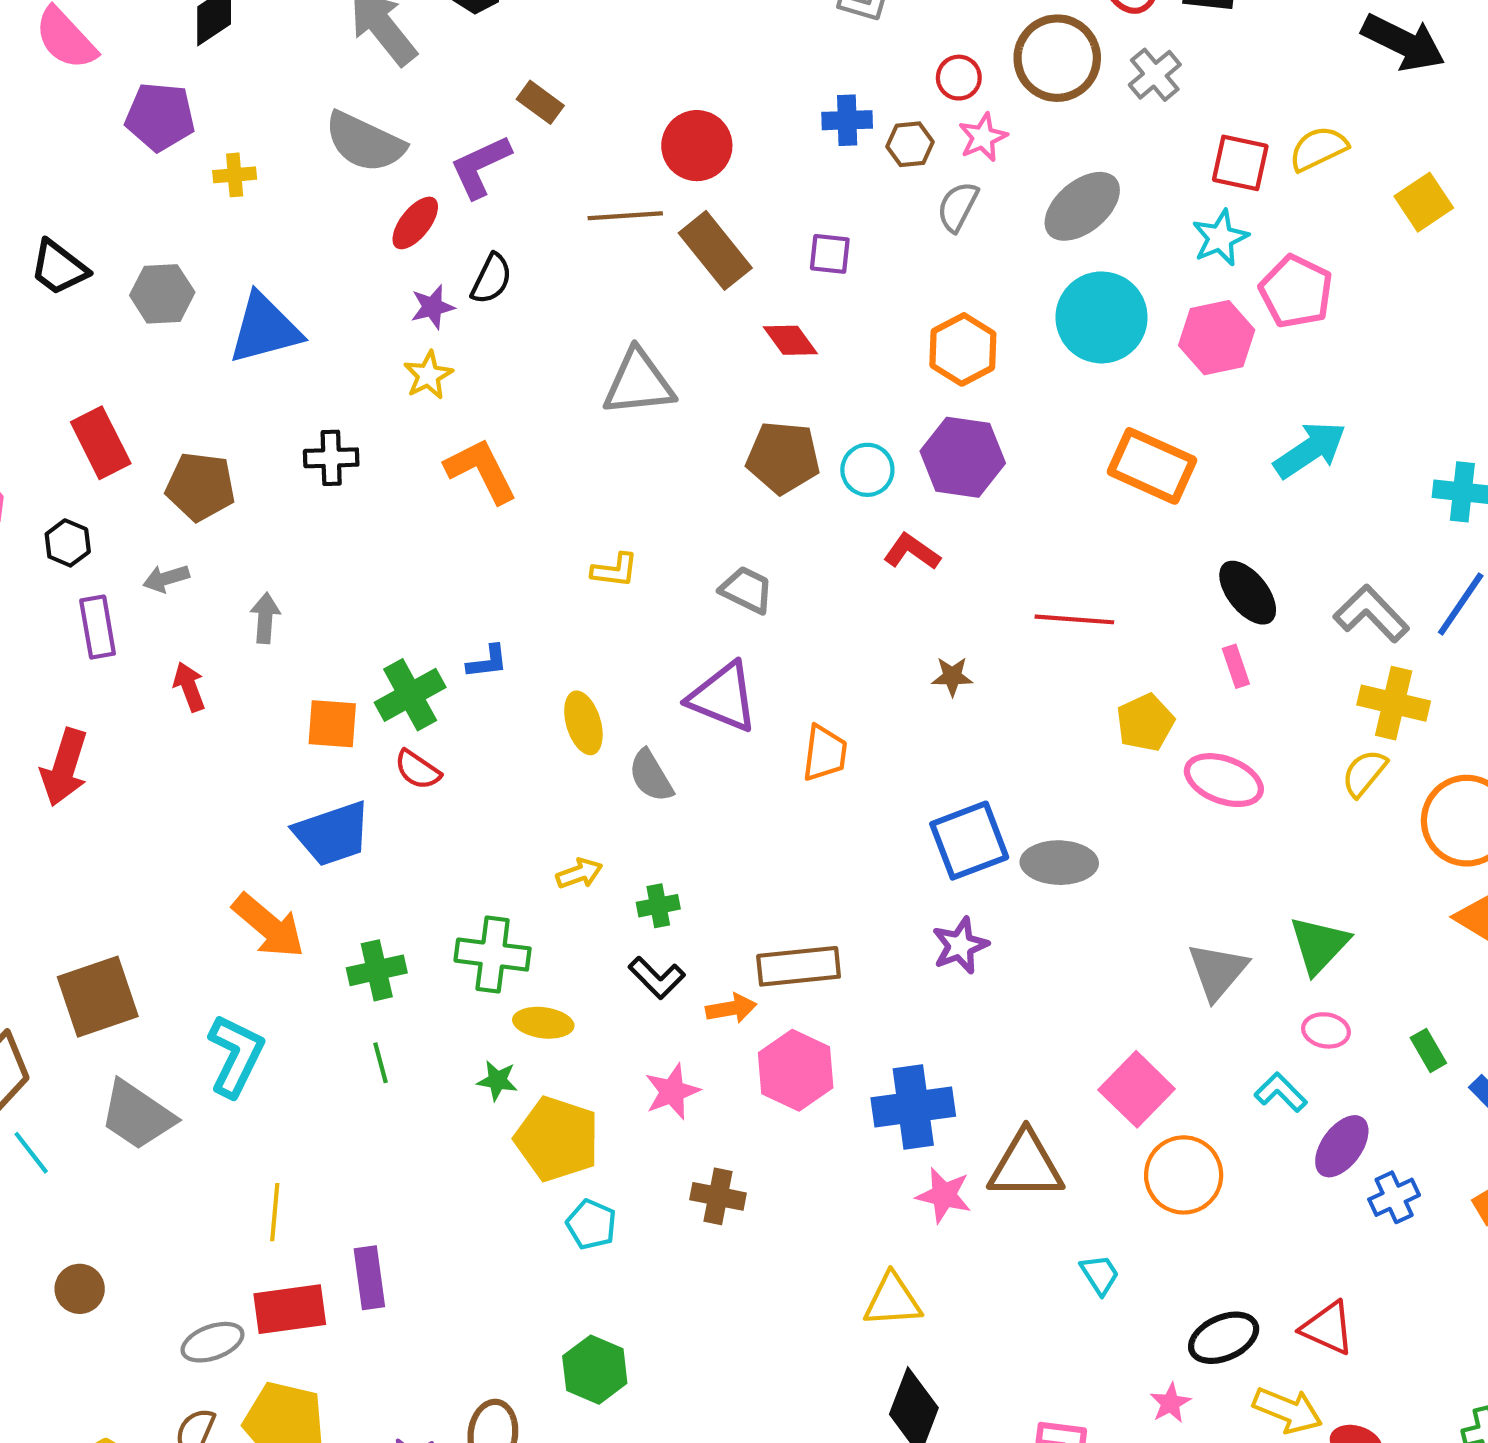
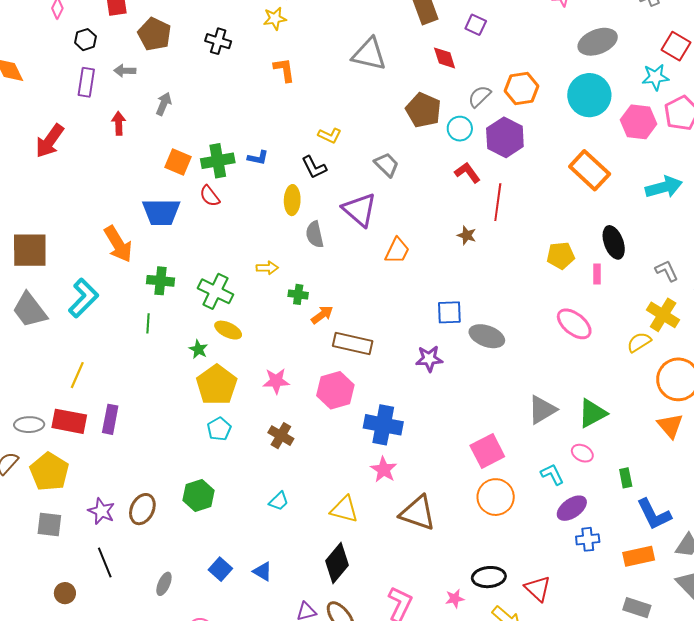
gray semicircle: (958, 207) -> (480, 96), moved
orange L-shape: (481, 471) -> (284, 70), size x0.7
gray L-shape: (1371, 614) -> (667, 271), size x0.7
red line: (1074, 619) -> (498, 202), moved, turned 75
yellow pentagon: (1145, 723) -> (561, 256), moved
blue square: (969, 841) -> (449, 312), size x0.7
black L-shape: (657, 978) -> (314, 167), moved
orange arrow: (731, 1008) -> (322, 315), moved, turned -45
brown triangle: (1026, 1166) -> (418, 513), moved
cyan trapezoid: (1100, 1275) -> (279, 501), moved, turned 60

